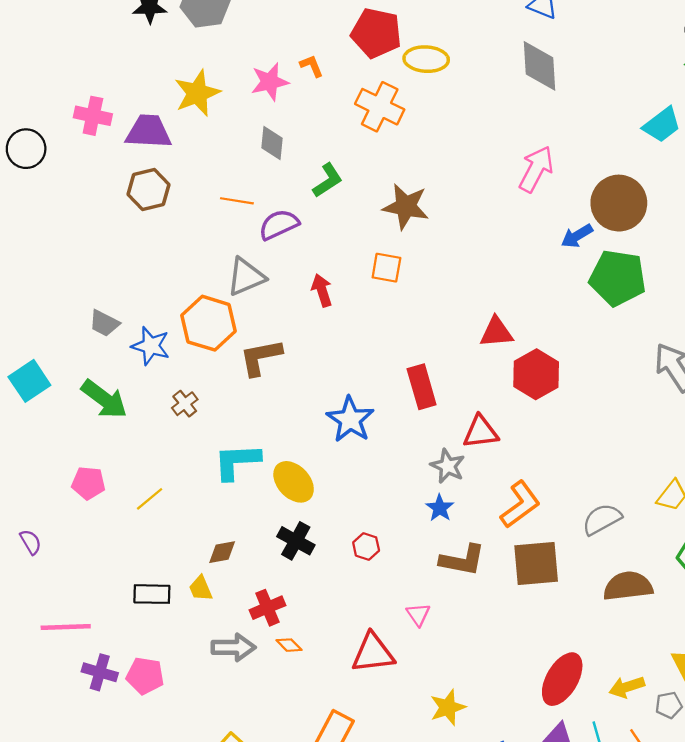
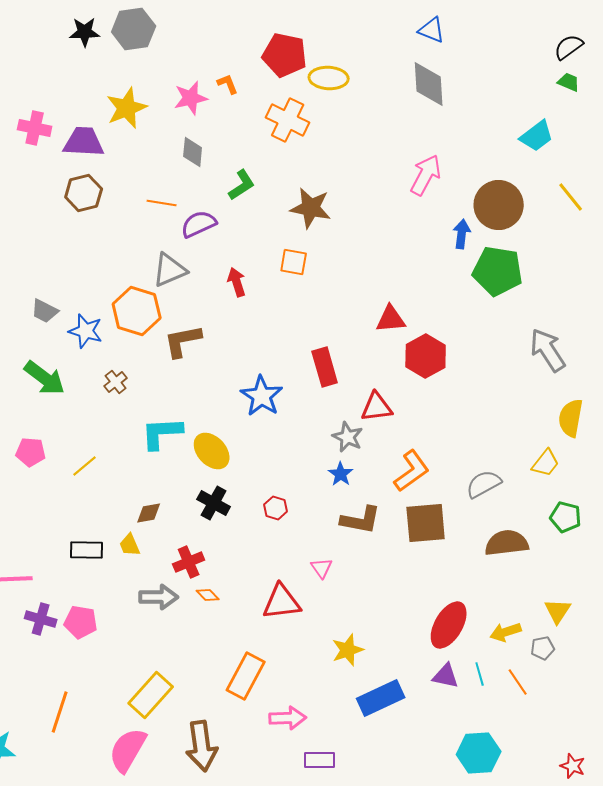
blue arrow: (577, 236) -> (462, 234), turned 128

